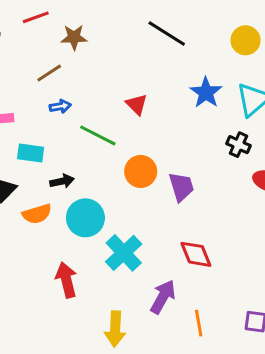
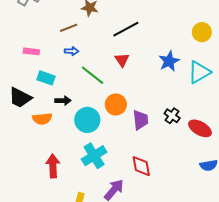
black line: (167, 34) -> (126, 29), moved, turned -72
black cross: (238, 145) -> (172, 116), moved
cyan circle: (85, 218) -> (87, 120), moved

